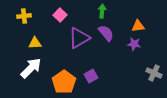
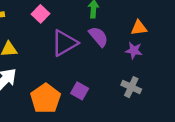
gray cross: (154, 73) -> (131, 87), moved
purple square: (91, 76) -> (80, 91), turned -32

